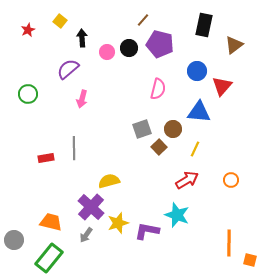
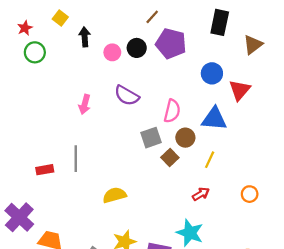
purple semicircle: (68, 69) -> (127, 96), moved, turned -110
pink semicircle: (158, 89) -> (172, 111), moved
green circle: (28, 94) -> (35, 52), moved
red arrow: (187, 180) -> (201, 194), size x0.7
purple cross: (91, 207) -> (19, 217), moved

